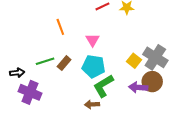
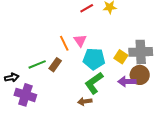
orange line: (60, 27) -> (64, 43), moved
gray cross: (155, 57) -> (141, 52), turned -30
cyan pentagon: (94, 66) -> (94, 59), moved

